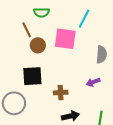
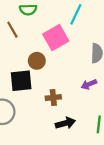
pink square: (65, 39) -> (56, 38), turned -35
brown circle: (38, 45) -> (37, 61), moved

